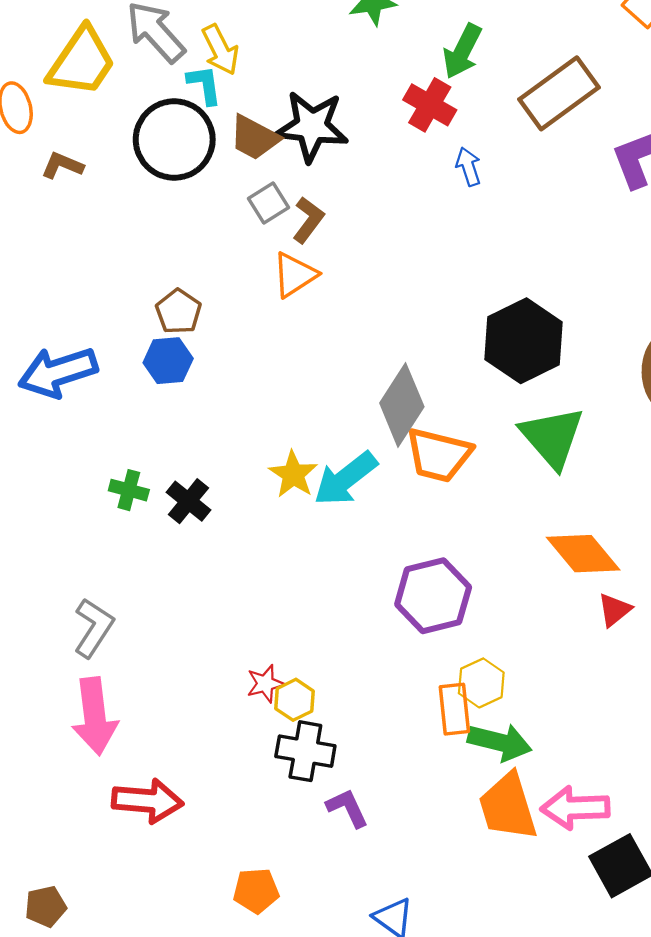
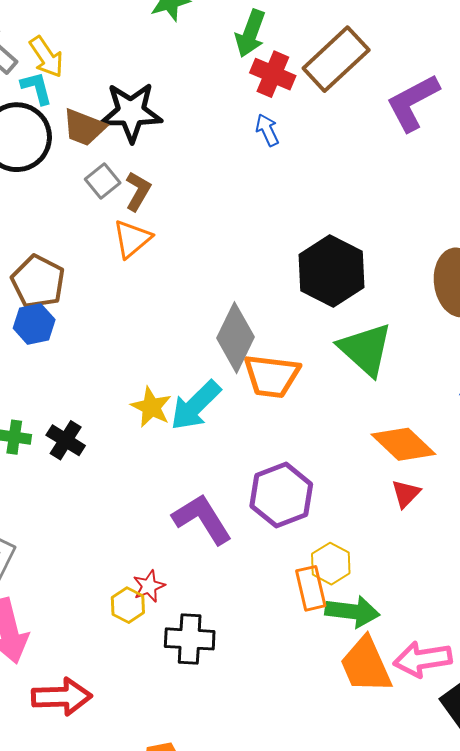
red cross: (430, 105) -> (273, 74), moved
brown pentagon: (179, 312) -> (38, 282), size x1.4
red triangle: (614, 610) -> (406, 494), moved
yellow hexagon: (294, 700) -> (128, 605), moved
purple L-shape: (347, 808) -> (202, 519), moved, size x1.6

